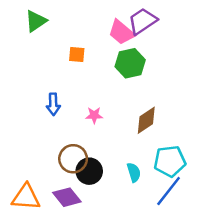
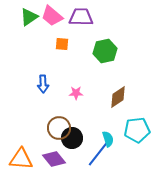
purple trapezoid: (143, 21) -> (81, 17), moved, turned 35
pink trapezoid: (121, 32) -> (52, 16), moved
blue line: (169, 191) -> (98, 154), moved

